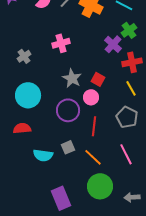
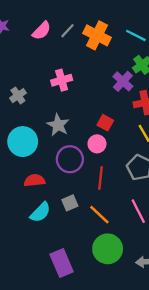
gray star: (72, 78) -> (58, 125), moved
red semicircle: (22, 128) -> (34, 180), moved
cyan semicircle: (43, 155) -> (40, 212), turned -54

